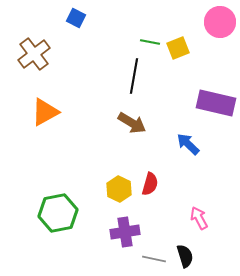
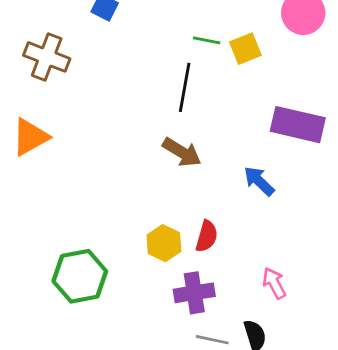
brown cross: (34, 54) -> (47, 57), turned -32
orange triangle: (45, 112) -> (30, 137), moved
purple cross: (125, 232) -> (194, 293), moved

